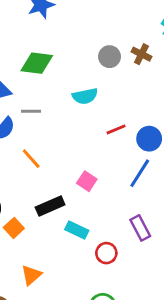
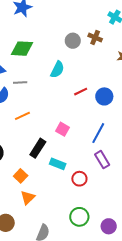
cyan semicircle: (85, 96) -> (57, 70), turned -48
orange line: (31, 159) -> (22, 116), turned -70
blue line: (140, 173) -> (98, 133), moved
black rectangle: (50, 206) -> (38, 148), turned -30
orange square: (14, 228) -> (21, 176), moved

